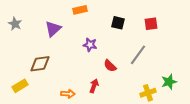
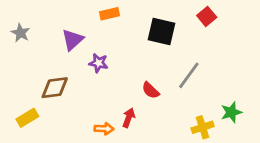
black square: (118, 23) -> (161, 31), size x1.5
red square: (151, 24) -> (207, 16), moved, turned -32
purple star: (90, 45) -> (99, 63), moved
orange arrow: (68, 94) -> (104, 129), moved

